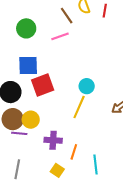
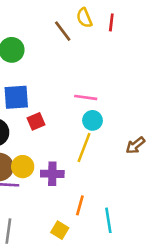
pink line: (60, 36) -> (86, 97), moved, turned 30
red square: (43, 85) -> (36, 121), size x0.6
purple cross: (53, 140) -> (52, 174), moved

